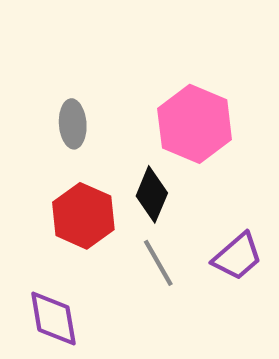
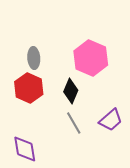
red hexagon: (83, 216) -> (29, 88), moved

